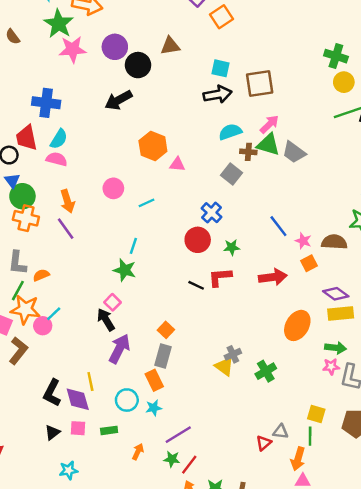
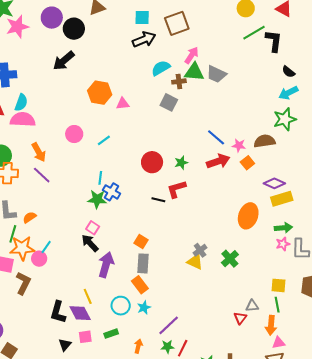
pink semicircle: (57, 159) -> (23, 120), size x1.4
blue cross: (212, 213) -> (111, 192), moved
red arrow: (273, 277) -> (218, 161), moved

